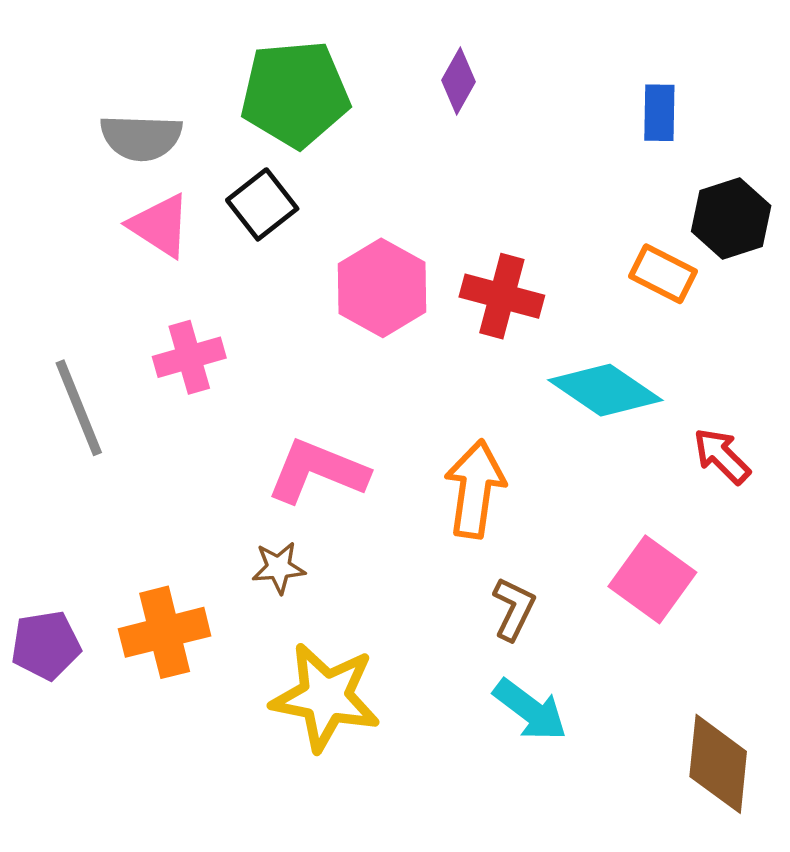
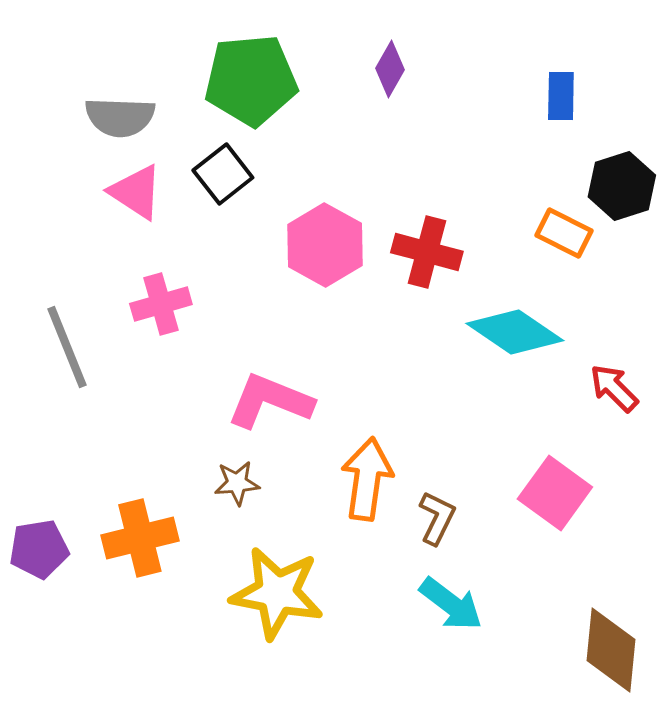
orange arrow: (475, 489) -> (367, 479), moved

